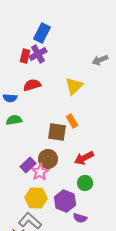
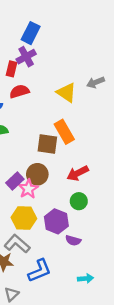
red rectangle: (25, 56) -> (12, 69), moved
gray arrow: (100, 60) -> (96, 82), moved
yellow triangle: (74, 86) -> (66, 92), turned -42
orange rectangle: (72, 121) -> (64, 132), size x1.5

